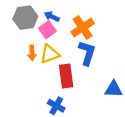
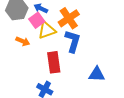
orange arrow: (32, 53) -> (23, 41), turned -64
yellow triangle: (50, 54) -> (47, 30), moved

